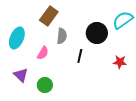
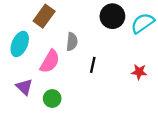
brown rectangle: (49, 16) -> (44, 16), moved
black circle: (97, 33) -> (112, 16), moved
pink semicircle: (43, 53) -> (50, 61), size x1.5

